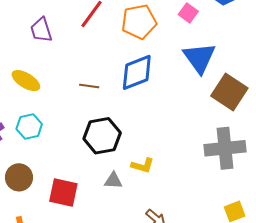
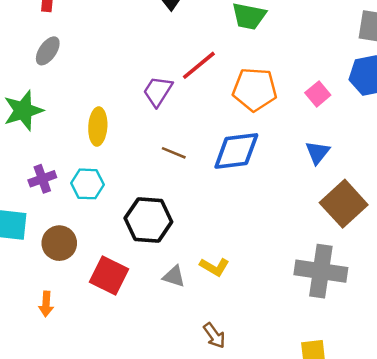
purple trapezoid: (41, 30) -> (158, 91), moved, turned 36
blue triangle: (199, 58) -> (318, 152), size x0.6
yellow ellipse: (26, 81) -> (98, 126), turned 48
black hexagon: (102, 136) -> (148, 220), moved

